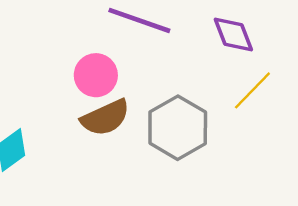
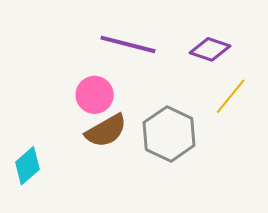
purple diamond: (233, 35) -> (210, 49), turned -45

